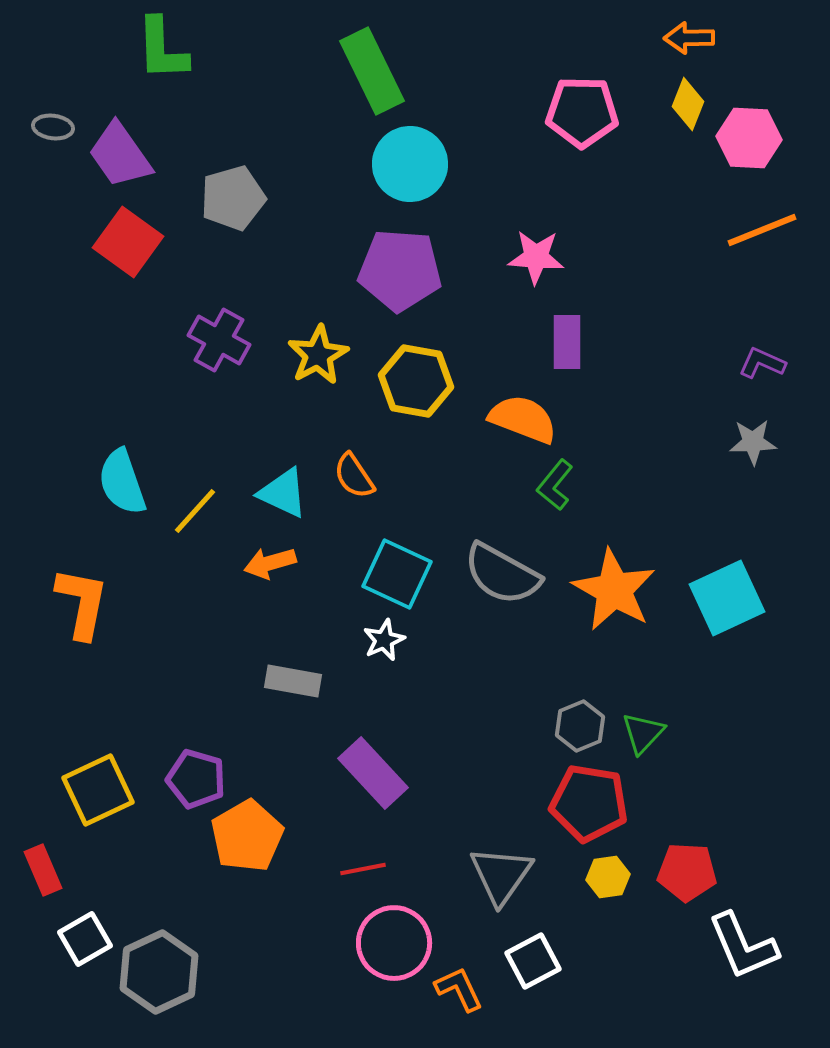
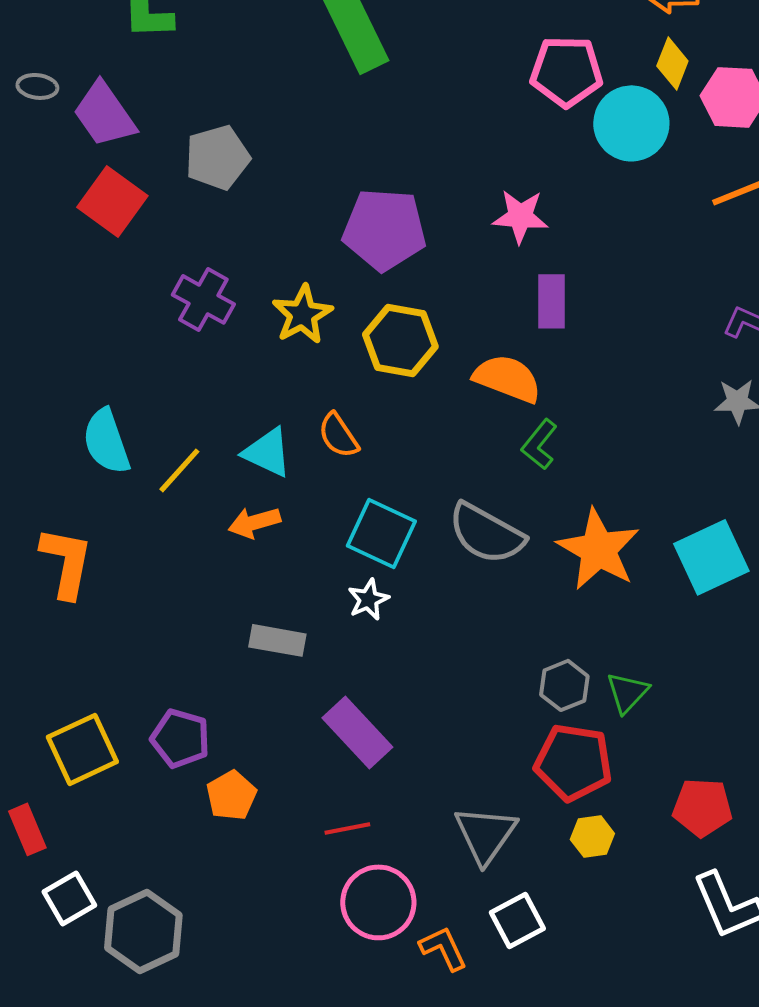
cyan circle: (410, 164) -> (631, 123), moved
orange pentagon: (247, 836) -> (231, 795), size x0.7
red pentagon: (687, 872) -> (702, 807), moved

